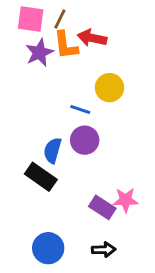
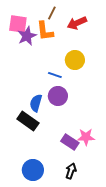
pink square: (31, 19) -> (18, 24), moved
brown line: (60, 19) -> (52, 13), moved
red arrow: (92, 38) -> (77, 23), moved, turned -36
black arrow: (104, 250) -> (71, 171), turned -70

